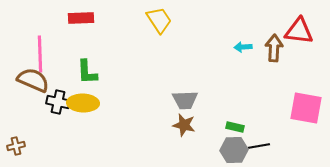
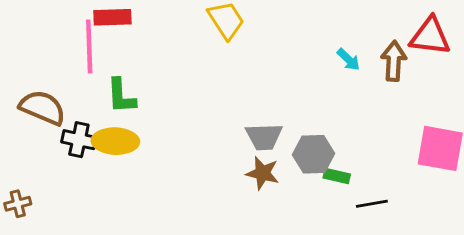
cyan arrow: (243, 47) -> (348, 60), turned -132
pink line: (40, 54) -> (89, 46), moved
gray hexagon: (234, 150) -> (314, 154), moved

